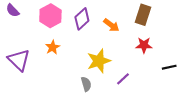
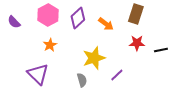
purple semicircle: (13, 10) -> (14, 22), moved
purple triangle: (19, 60) -> (38, 74), moved
black line: (169, 67) -> (161, 50), moved

